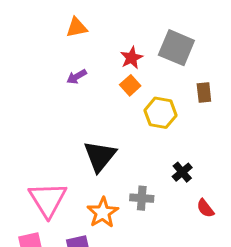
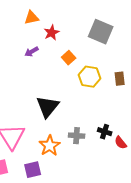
red star: (132, 58) -> (52, 33), moved
brown rectangle: (204, 93) -> (120, 79), moved
black cross: (182, 172) -> (105, 132), moved, turned -32

